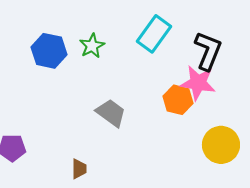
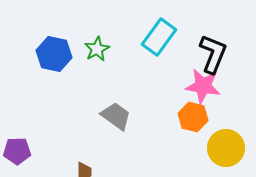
orange hexagon: (178, 100) -> (193, 117), moved

